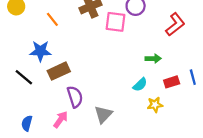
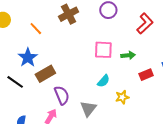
pink square: (115, 22) -> (103, 50), moved
blue star: (40, 51) -> (28, 57), turned -30
cyan semicircle: (140, 85) -> (104, 81), moved
yellow star: (155, 105) -> (122, 97), moved

